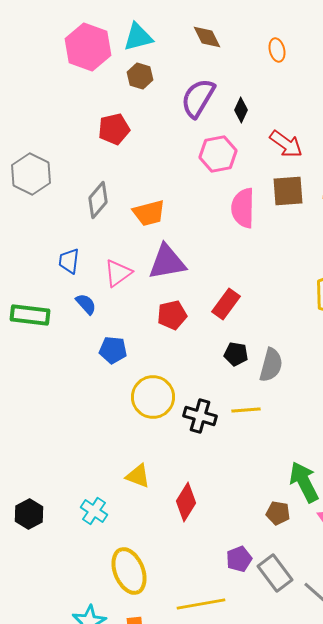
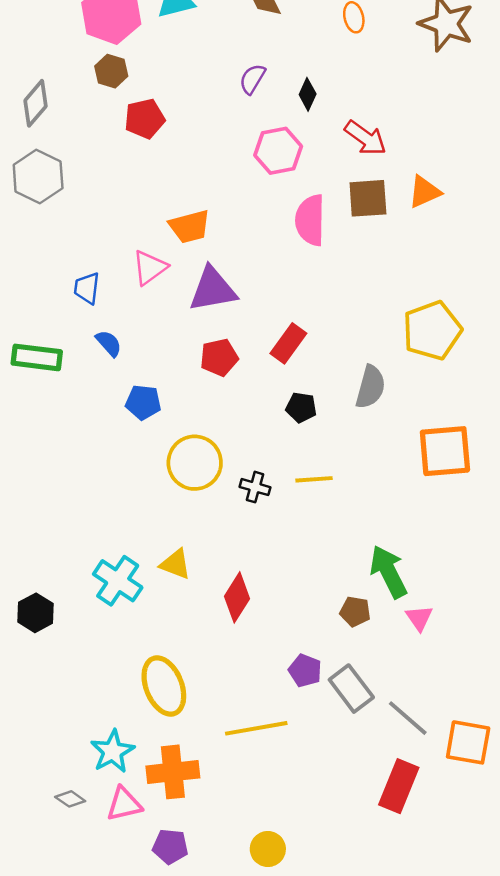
brown hexagon: (140, 76) -> (111, 71), moved
purple semicircle: (198, 98) -> (252, 79), size x0.6
gray diamond: (98, 200) -> (36, 103), moved
pink triangle: (118, 273) -> (150, 268), moved
gray semicircle: (271, 365) -> (371, 387), moved
black cross: (200, 416) -> (255, 487), size x0.7
cyan cross: (94, 511) -> (118, 581), moved, size x1.4
purple pentagon: (239, 559) -> (305, 671), turned -30

